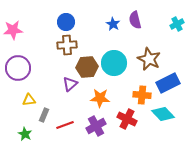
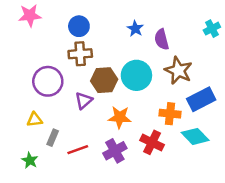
purple semicircle: (135, 20) -> (162, 39), moved
pink star: (13, 30) -> (30, 15), moved
purple circle: (18, 68) -> (48, 81), moved

